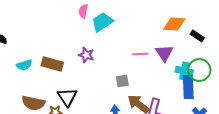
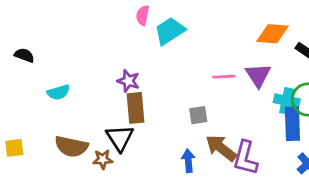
purple star: (86, 55) -> (128, 81), moved
brown rectangle: (52, 64) -> (136, 108), moved, turned 70

